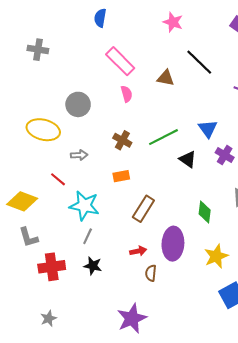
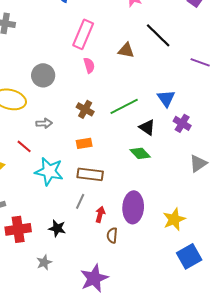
pink rectangle: (120, 61) -> (83, 34), turned 68
brown rectangle: (143, 209) -> (90, 174), moved, turned 65
green diamond: (205, 212) -> (140, 153), moved, turned -50
gray line: (88, 236) -> (80, 201), moved
red arrow: (138, 251) -> (100, 214), turned -63
gray star: (49, 318) -> (44, 262), moved

